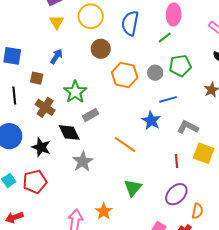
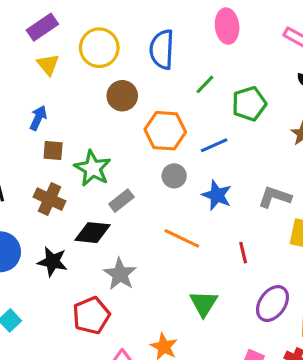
green line: (165, 38) -> (205, 84), moved
blue arrow: (56, 56) -> (38, 118), moved
gray circle: (155, 73) -> (174, 176), moved
brown square: (37, 78) -> (53, 150), moved
blue line: (168, 99) -> (214, 145), moved
black diamond: (69, 132) -> (92, 233), turned -50
red line: (176, 161) -> (243, 253), moved
red pentagon: (35, 182) -> (91, 315), moved

